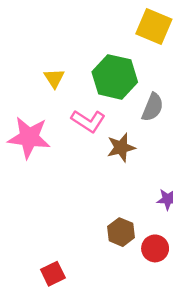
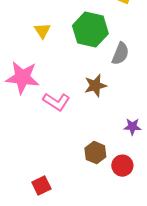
pink L-shape: (88, 121) -> (56, 102), moved

